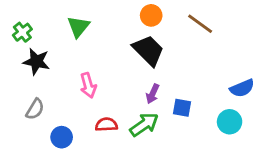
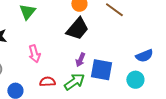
black trapezoid: (148, 50) -> (77, 29), turned 85
blue square: (182, 108) -> (101, 70), size x1.6

